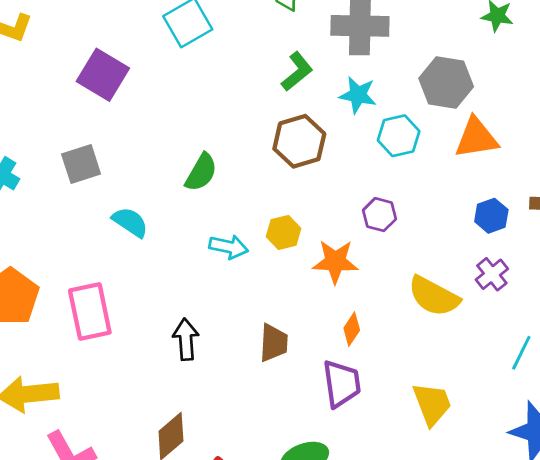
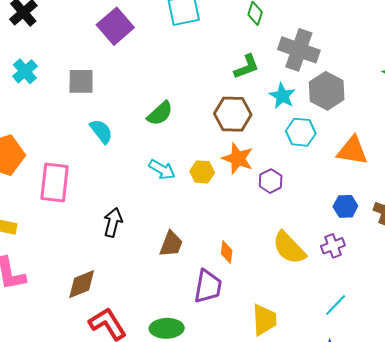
gray hexagon: (446, 83) -> (327, 91), moved
orange star: (335, 262) -> (238, 158), moved
orange diamond: (352, 329) -> (227, 252), turned -45

